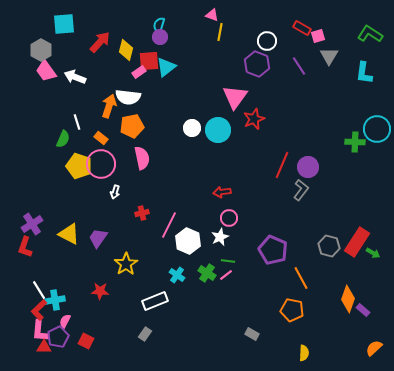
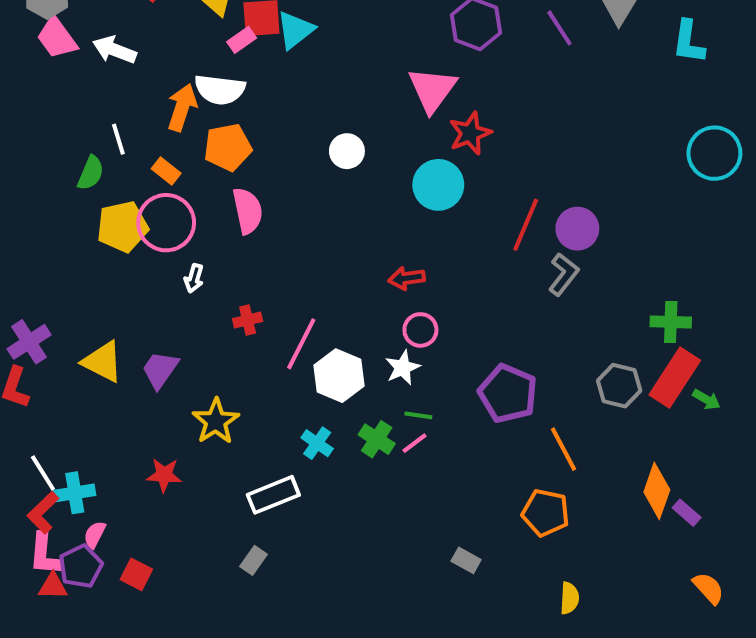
cyan circle: (218, 130) -> (438, 185), moved
green cross: (355, 142) -> (671, 322), moved
yellow pentagon: (79, 166) -> (122, 227), turned -30
orange semicircle: (374, 348) -> (708, 588), turned 90

